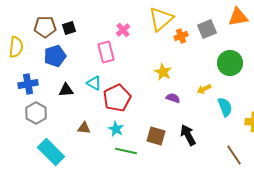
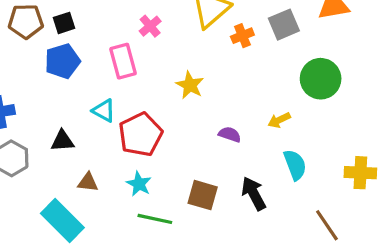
blue pentagon: (55, 56) -> (62, 61), moved
yellow star: (163, 72) -> (190, 85), moved
black triangle: (66, 90) -> (62, 141), moved
cyan semicircle: (225, 107) -> (295, 165), moved
cyan rectangle: (51, 152) -> (62, 221), moved

